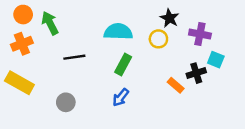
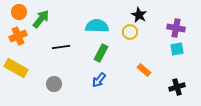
green arrow: (50, 23) -> (41, 19), turned 66
purple cross: (200, 34) -> (176, 28), moved
cyan square: (216, 60) -> (177, 49), turned -32
black cross: (196, 73) -> (177, 87), moved

